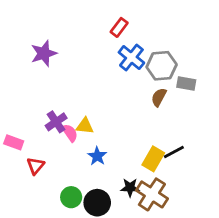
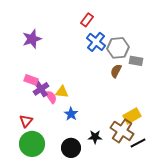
pink rectangle: (14, 142) -> (31, 80), moved
black line: (174, 152) -> (138, 143), moved
yellow rectangle: (153, 159) -> (132, 116), moved, turned 30
brown cross: (152, 194) -> (122, 131), moved
green circle: (71, 197) -> (32, 144), moved, size x1.6

